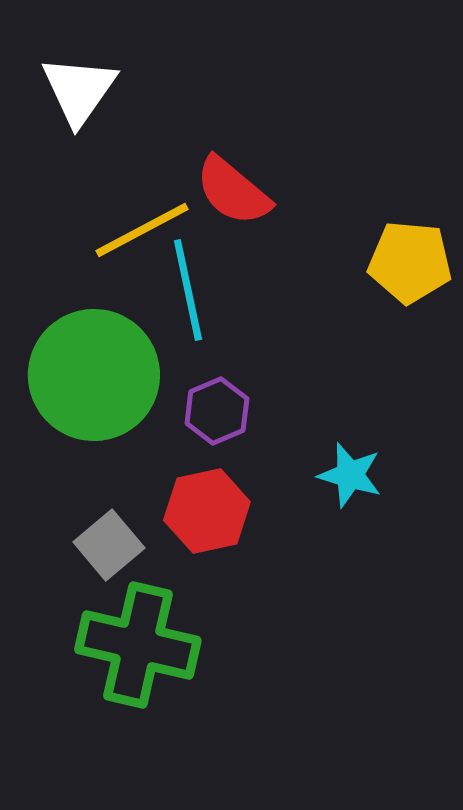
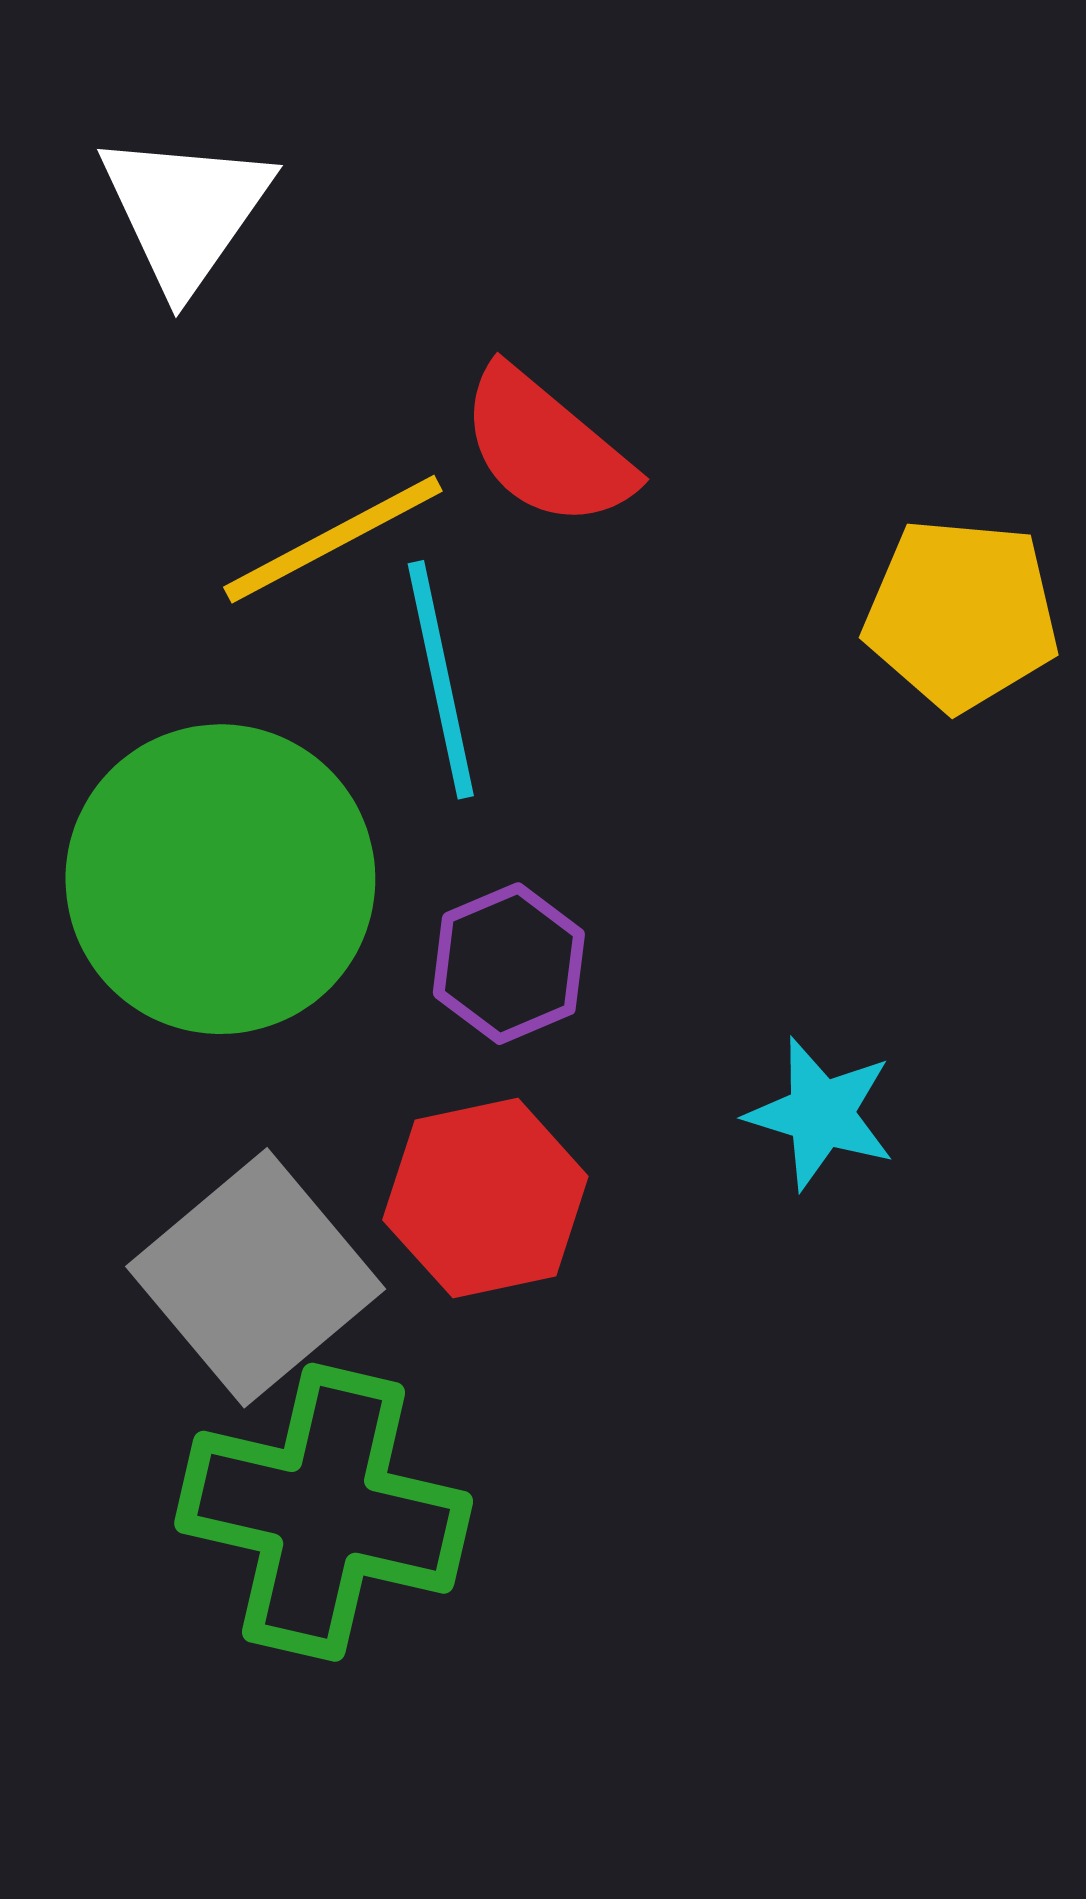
gray square: (109, 545) -> (256, 1278), size x1.5

